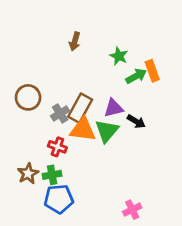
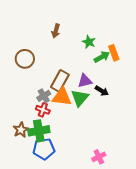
brown circle: (28, 97) -> (25, 59), moved
gray cross: (60, 113) -> (44, 96), moved
green cross: (52, 175) -> (39, 131), size x1.5

